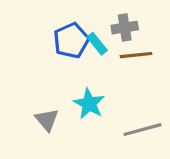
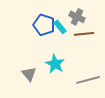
gray cross: (125, 28) -> (77, 17), turned 35
blue pentagon: (71, 40) -> (44, 25), turned -30

